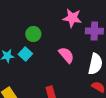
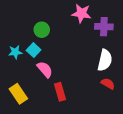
pink semicircle: (66, 55) -> (45, 69), moved

